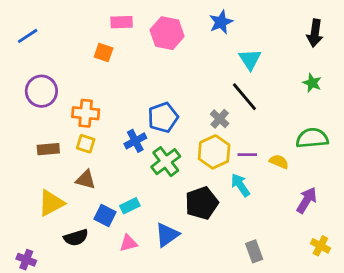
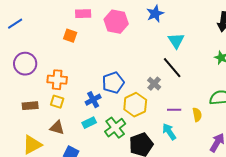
yellow hexagon: (214, 152) -> (135, 105), moved
green cross: (166, 162) -> (115, 128), moved
yellow semicircle: (279, 162) -> (197, 115), turned 56
cyan rectangle: (130, 206) -> (89, 123), moved

